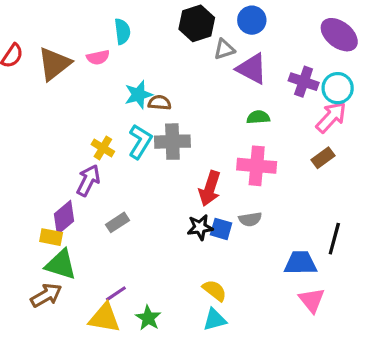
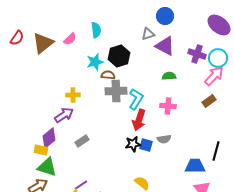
black hexagon: (197, 23) -> (119, 56), moved
cyan semicircle: (122, 31) -> (96, 30), moved
pink semicircle: (98, 57) -> (70, 39), turned -32
brown semicircle: (160, 103) -> (108, 75), moved
cyan L-shape: (140, 142) -> (136, 99), moved
yellow cross: (103, 148) -> (73, 95), turned -32
pink cross: (257, 166) -> (168, 106), size x0.7
purple arrow: (88, 180) -> (64, 115), turned 30

